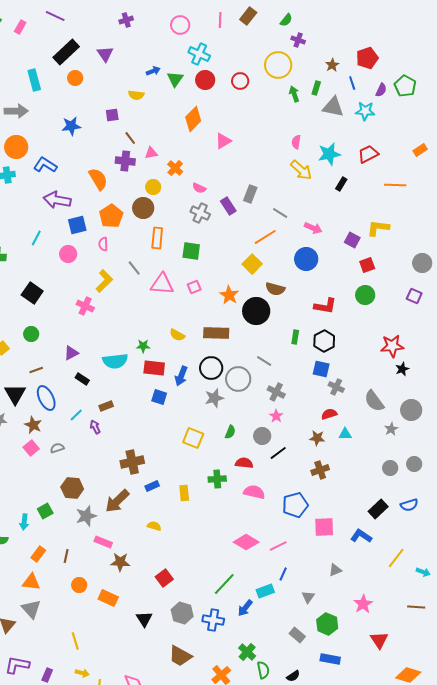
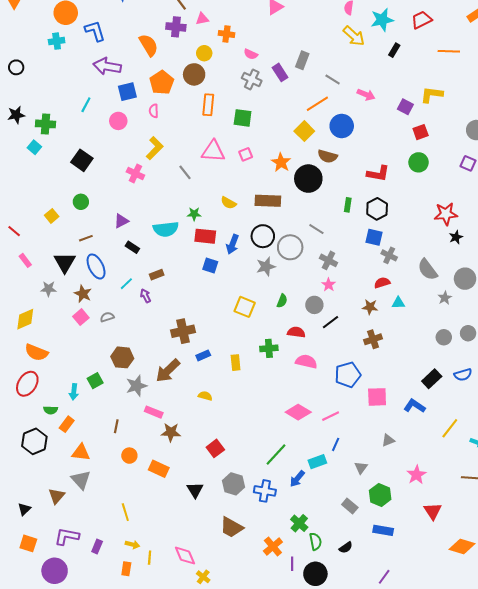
blue L-shape: (45, 165) -> (95, 31), turned 40
orange cross: (175, 168) -> (226, 34), turned -35
blue circle: (306, 259) -> (342, 126), moved
gray line: (134, 268) -> (185, 172), moved
orange rectangle: (38, 554) -> (67, 424), moved

